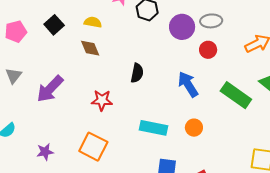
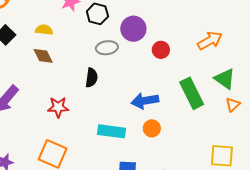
gray ellipse: (211, 21) -> (107, 48), moved
blue arrow: (188, 84) -> (145, 101), moved, turned -64
green rectangle: (236, 95) -> (192, 93), turned 32

